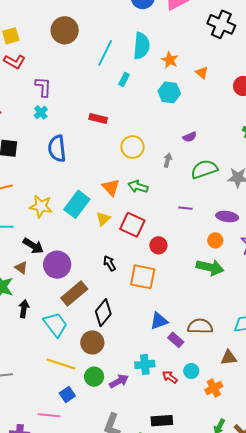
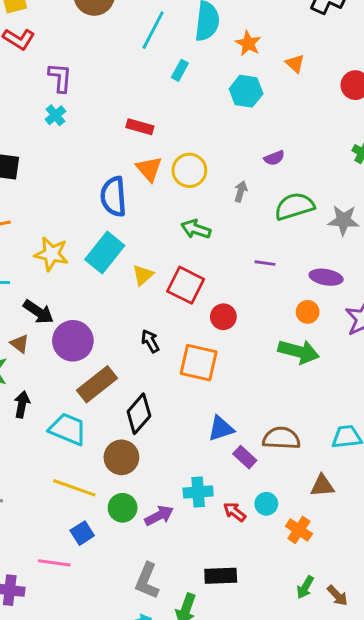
blue semicircle: (57, 149) -> (113, 197), moved
orange triangle: (111, 187) -> (149, 169), moved
cyan trapezoid: (55, 324) -> (68, 429), turned -32
orange cross: (214, 388) -> (299, 530), turned -30

